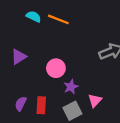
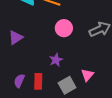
pink circle: (56, 68) -> (64, 28), moved
purple star: (71, 87) -> (56, 60), moved

